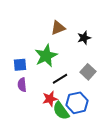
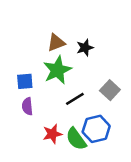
brown triangle: (58, 28) -> (56, 43), moved
black star: (84, 38) -> (85, 48), moved
red star: (50, 99) -> (52, 134), moved

